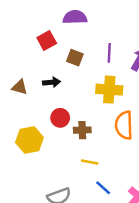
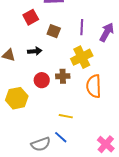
yellow cross: (109, 90) -> (82, 57), turned -30
brown cross: (82, 130) -> (63, 76), moved
blue line: (103, 188) -> (61, 137), moved

